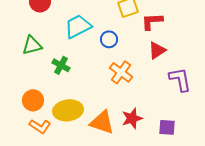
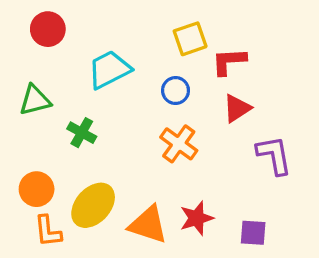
blue circle: (109, 39) -> (176, 91), moved
yellow ellipse: (68, 110) -> (93, 205), turned -40
orange L-shape: (40, 126) -> (48, 231), turned 50

